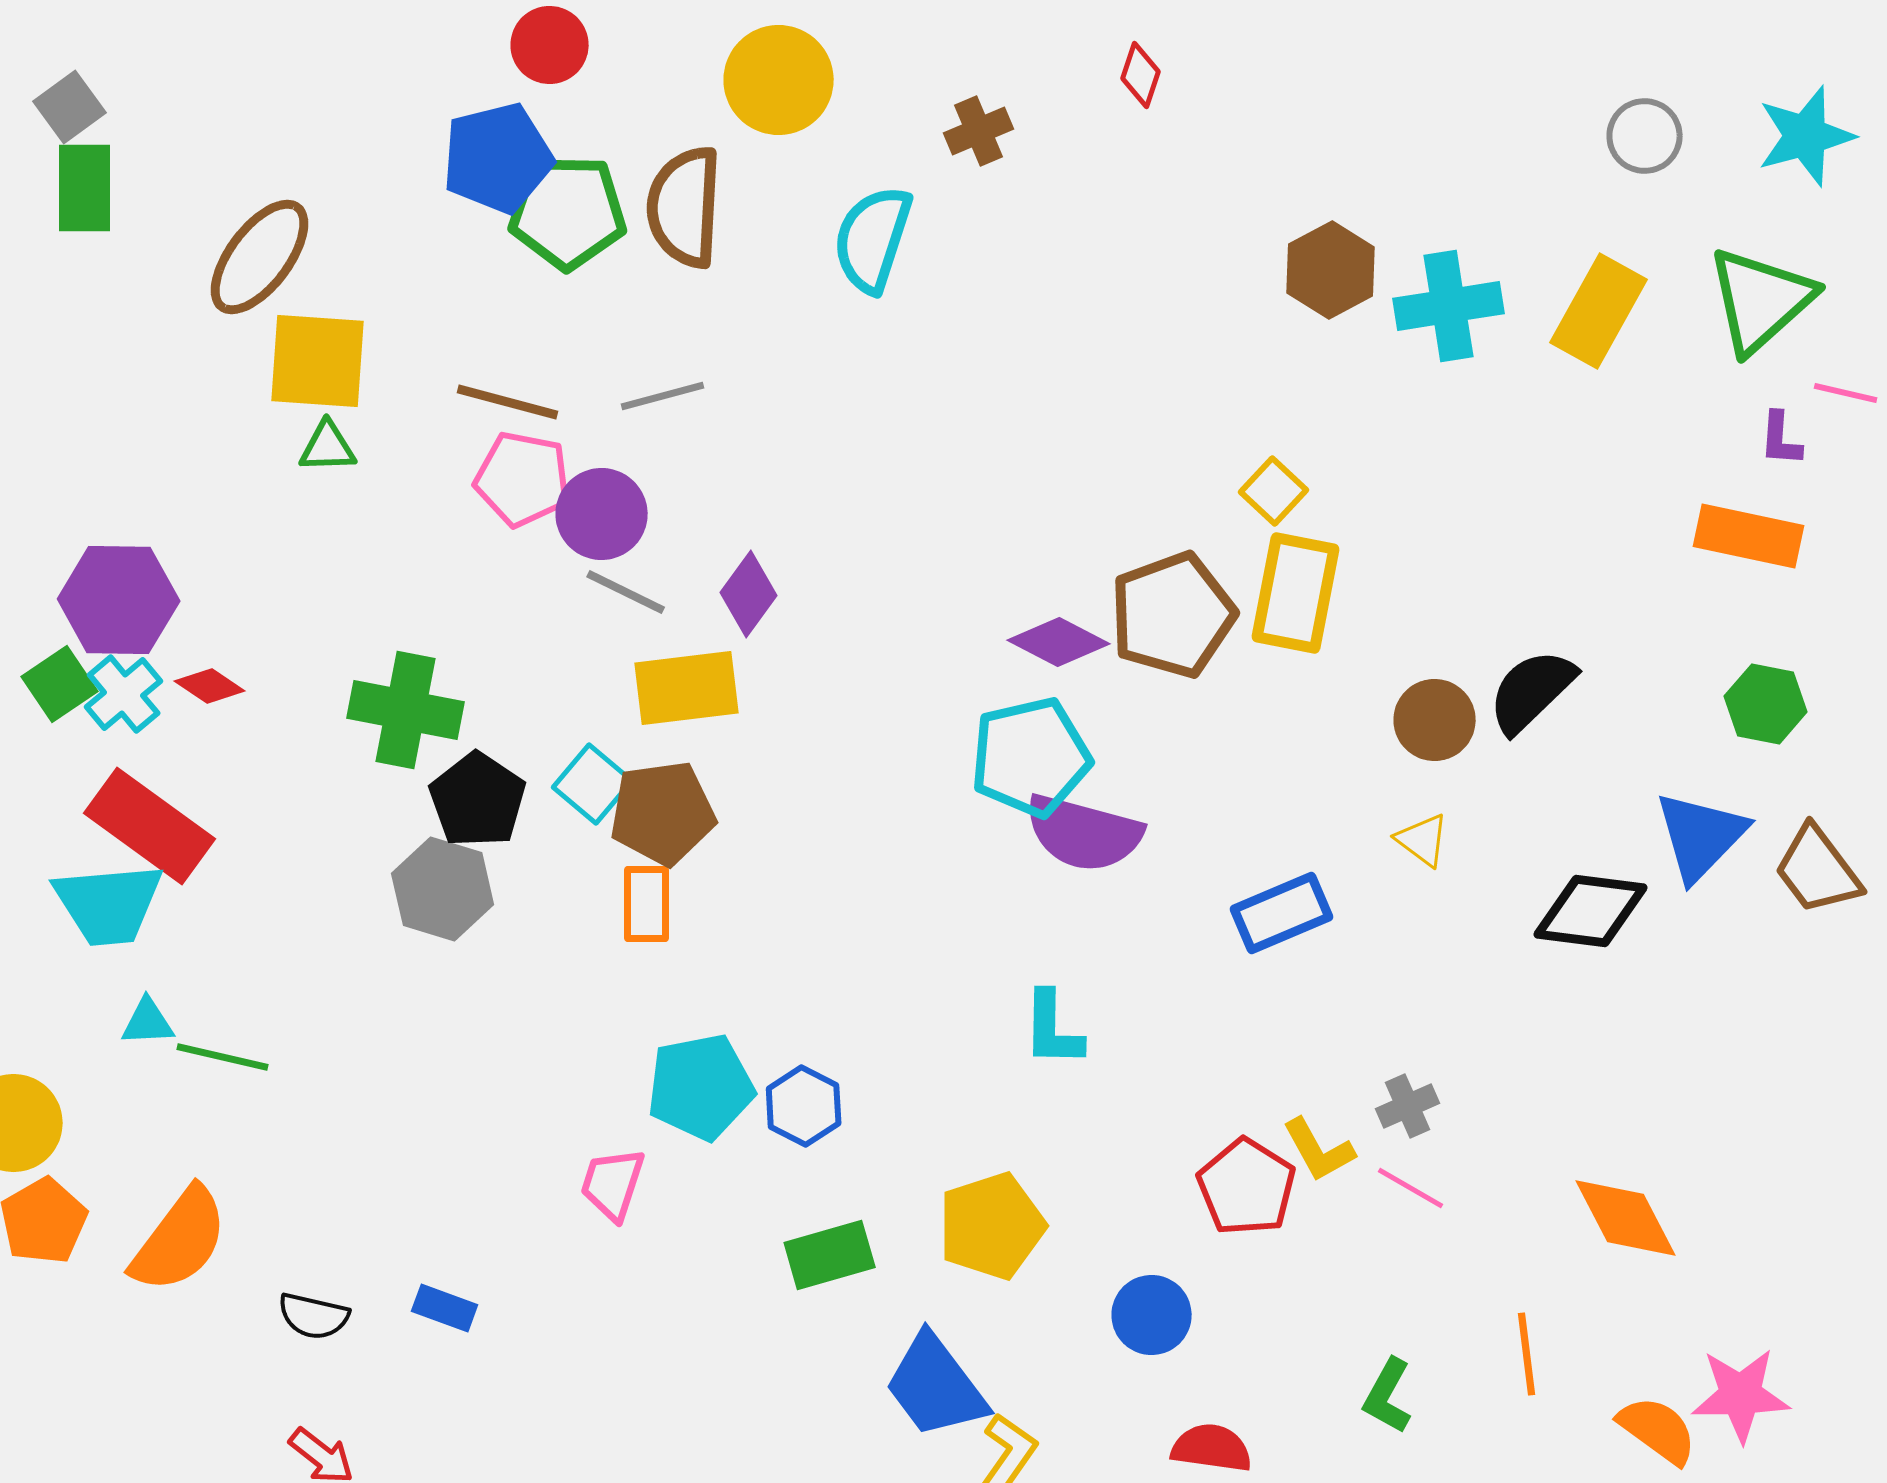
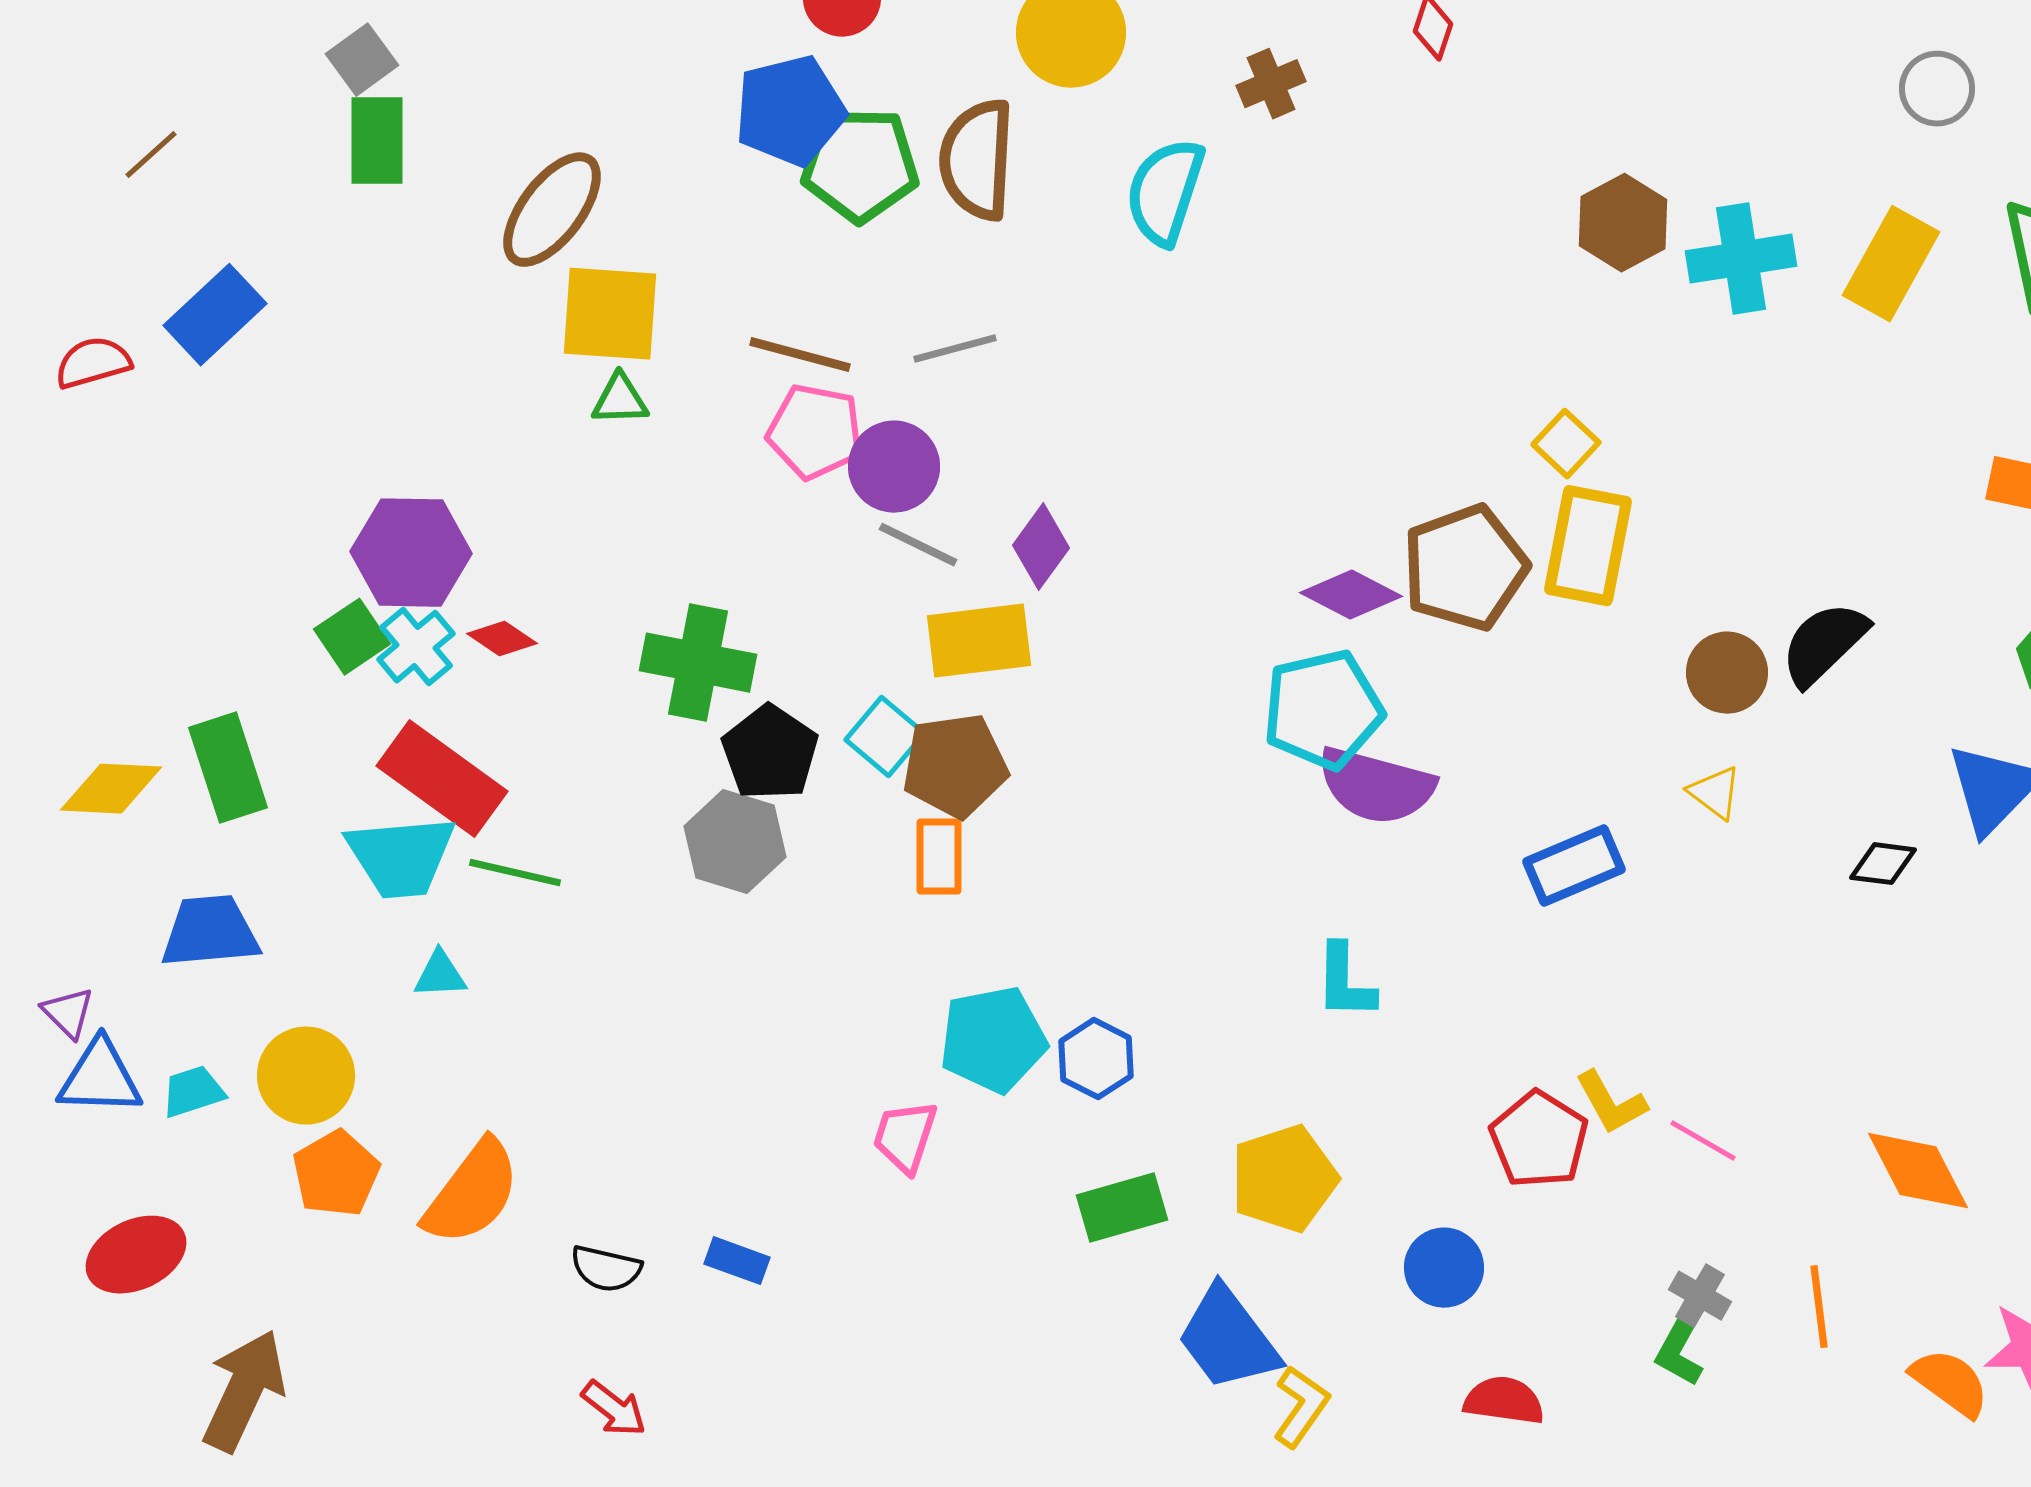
black diamond: (1591, 911) -> (1883, 864), size x0.6
green line: (223, 1057) -> (515, 873), moved
gray cross: (1408, 1106) -> (1700, 1296), moved, turned -36

